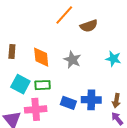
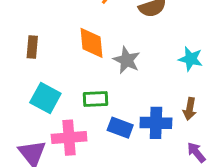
orange diamond: (41, 57) -> (91, 43), moved
green rectangle: (43, 85) -> (95, 99), moved
brown arrow: (116, 101) -> (190, 109), moved

